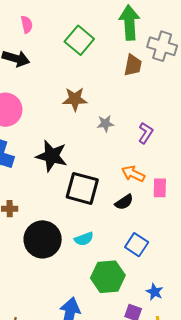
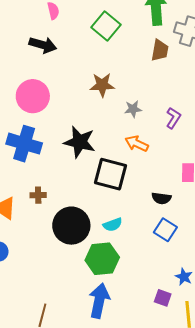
orange arrow: (133, 174) -> (137, 144), moved
black semicircle: (124, 202) -> (161, 198), moved, turned 42
green hexagon: (108, 277) -> (102, 259), moved

